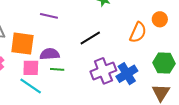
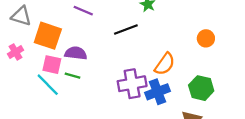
orange semicircle: (138, 32) -> (165, 64), moved
black line: (90, 38) -> (126, 30), moved
green line: (57, 69) -> (72, 76), moved

